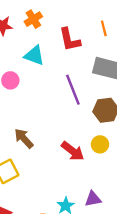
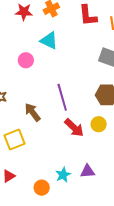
red L-shape: (70, 40) -> (88, 15), moved
purple line: (73, 90) -> (62, 97), moved

